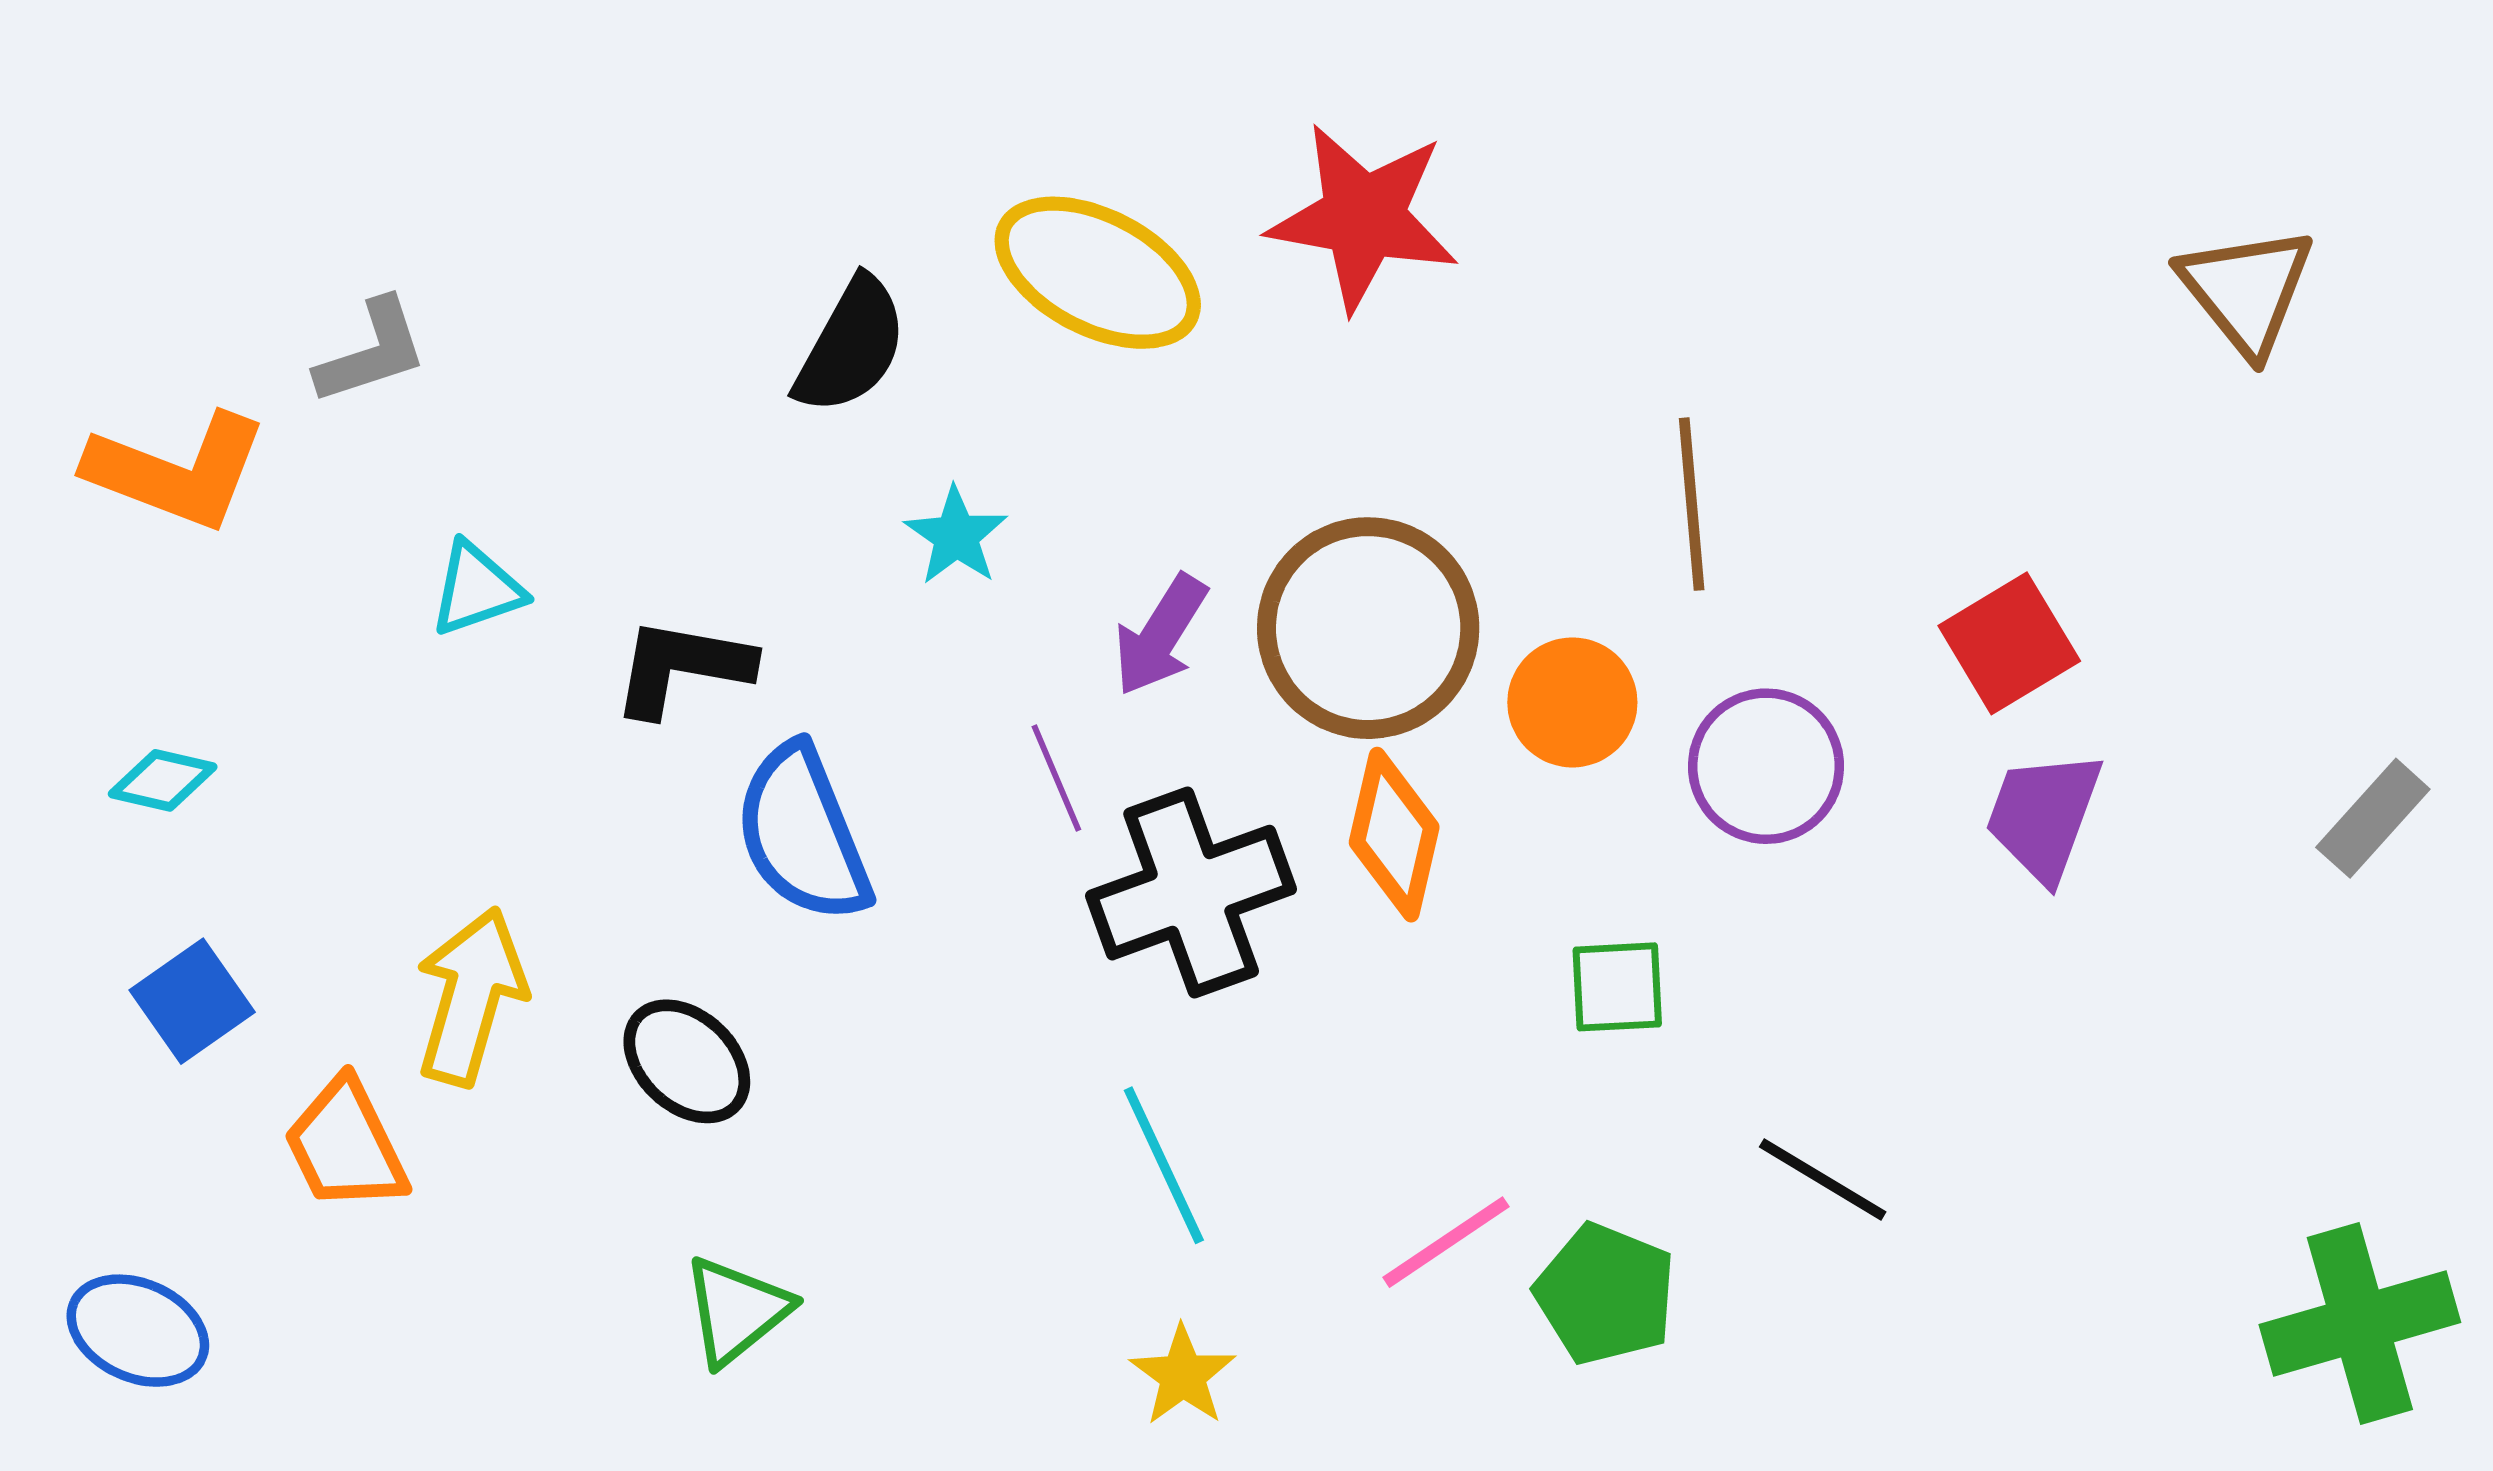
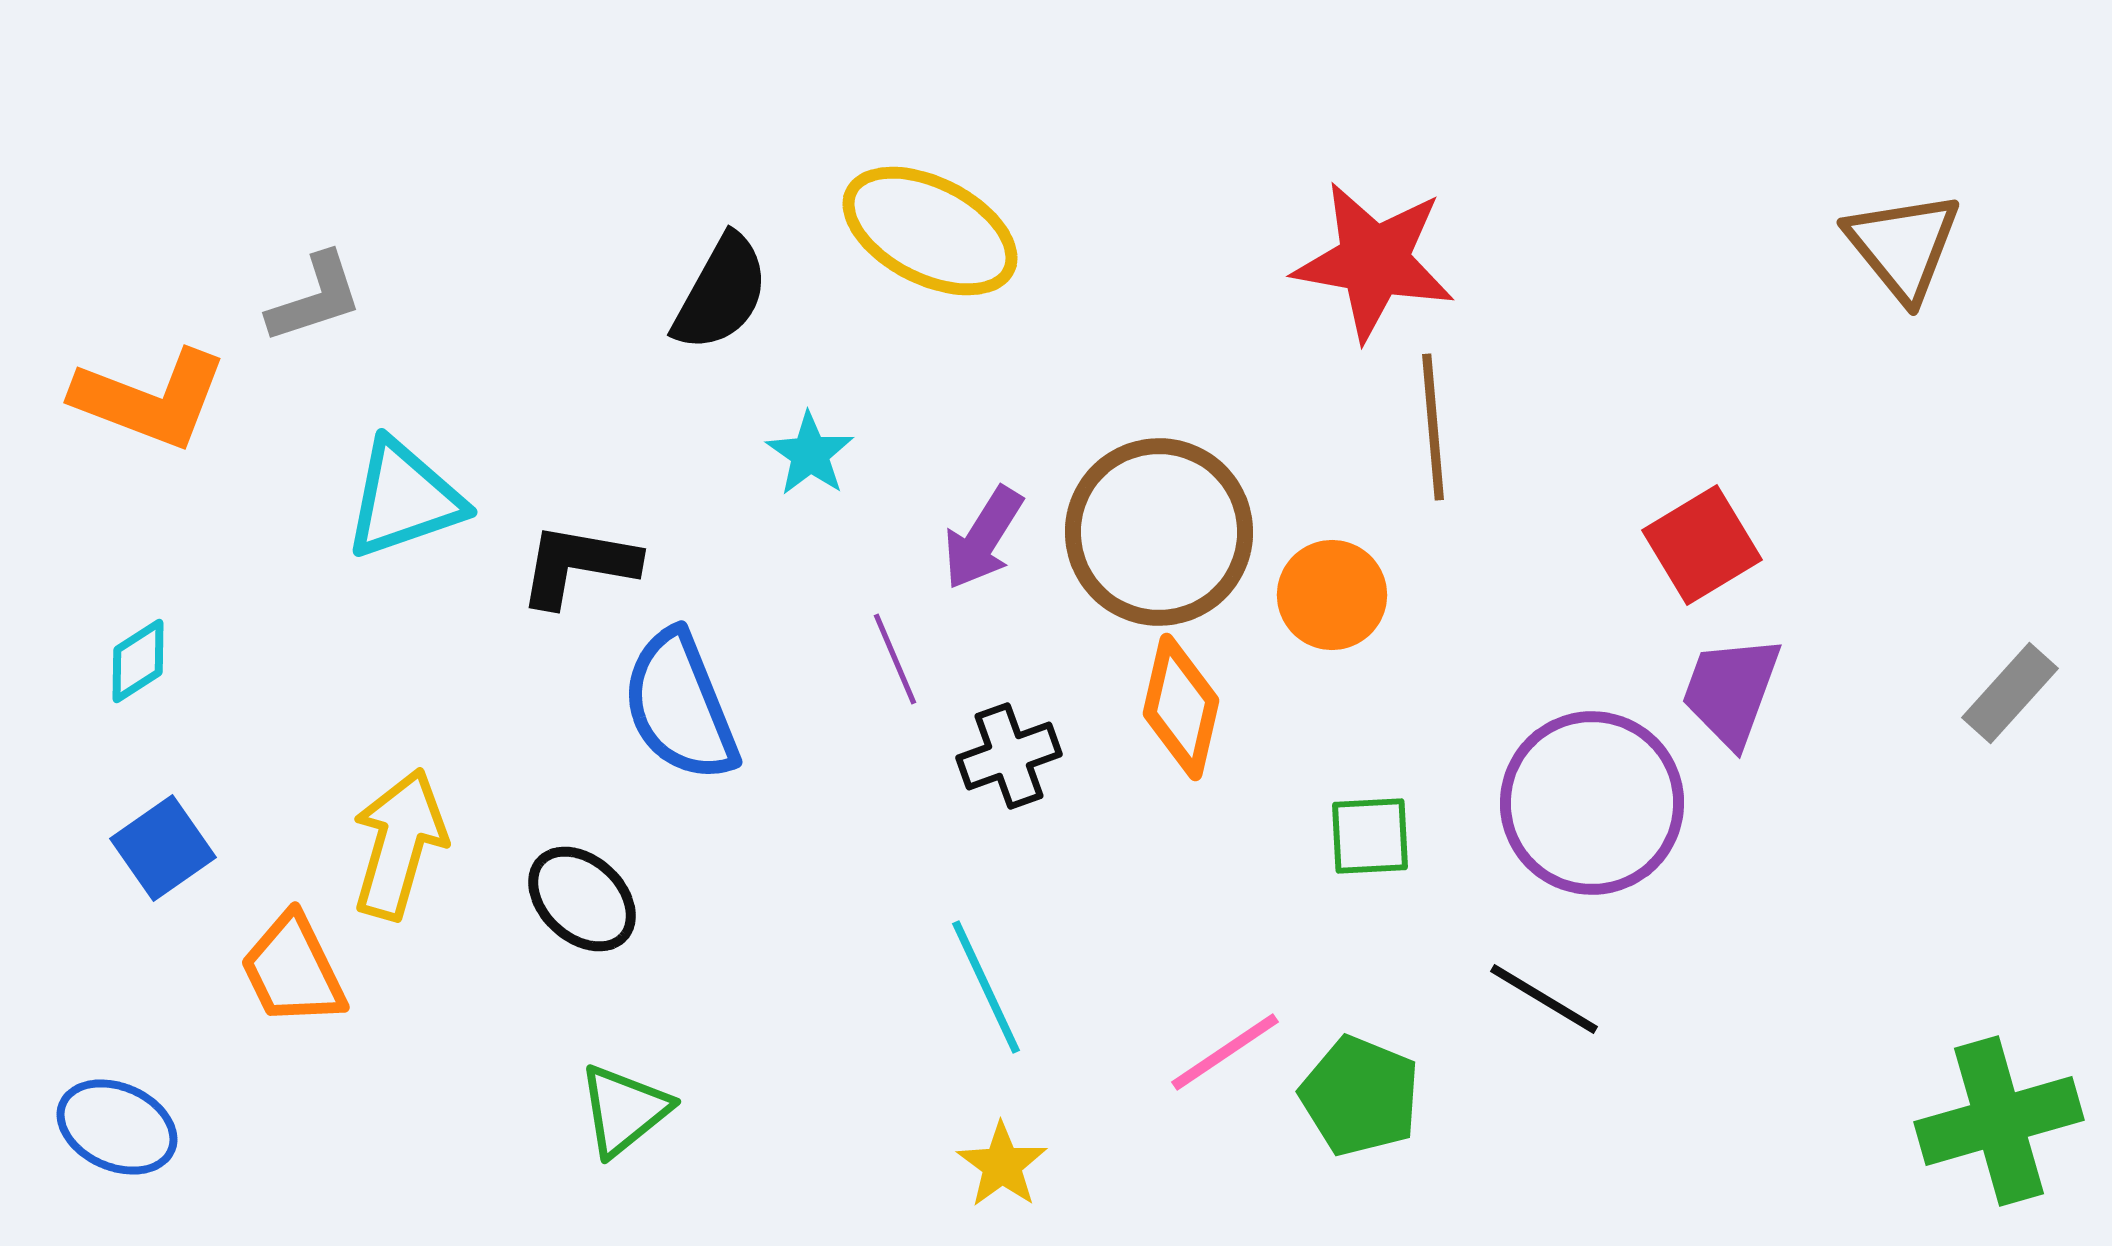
red star: (1363, 217) -> (1374, 261), moved
cyan triangle: (477, 589) -> (404, 499), size x1.5
purple circle: (1766, 766) -> (1592, 803), moved, size x1.4
cyan diamond: (163, 780) -> (138, 661), turned -46
black cross: (1191, 893) -> (1009, 756), size x0.6

